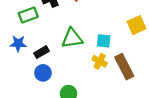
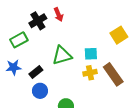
yellow cross: (100, 61) -> (90, 73), turned -32

